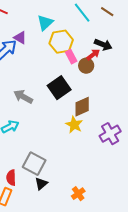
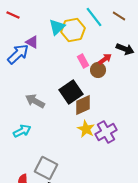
yellow hexagon: (61, 42) -> (73, 30), moved
black arrow: (103, 45) -> (125, 49), moved
brown diamond: (82, 107) -> (83, 105), moved
purple cross: (110, 134) -> (106, 132), moved

